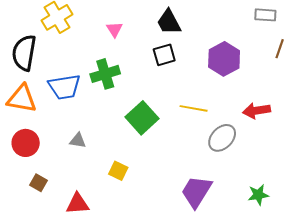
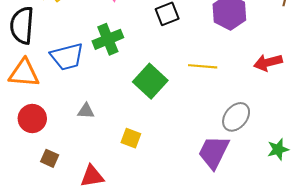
gray ellipse: (222, 138) -> (236, 117), moved

